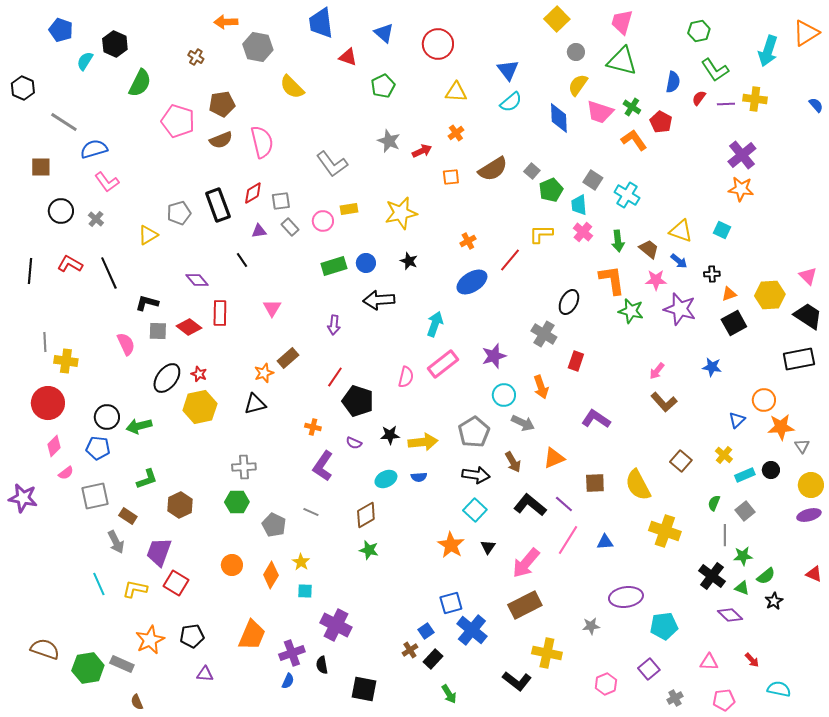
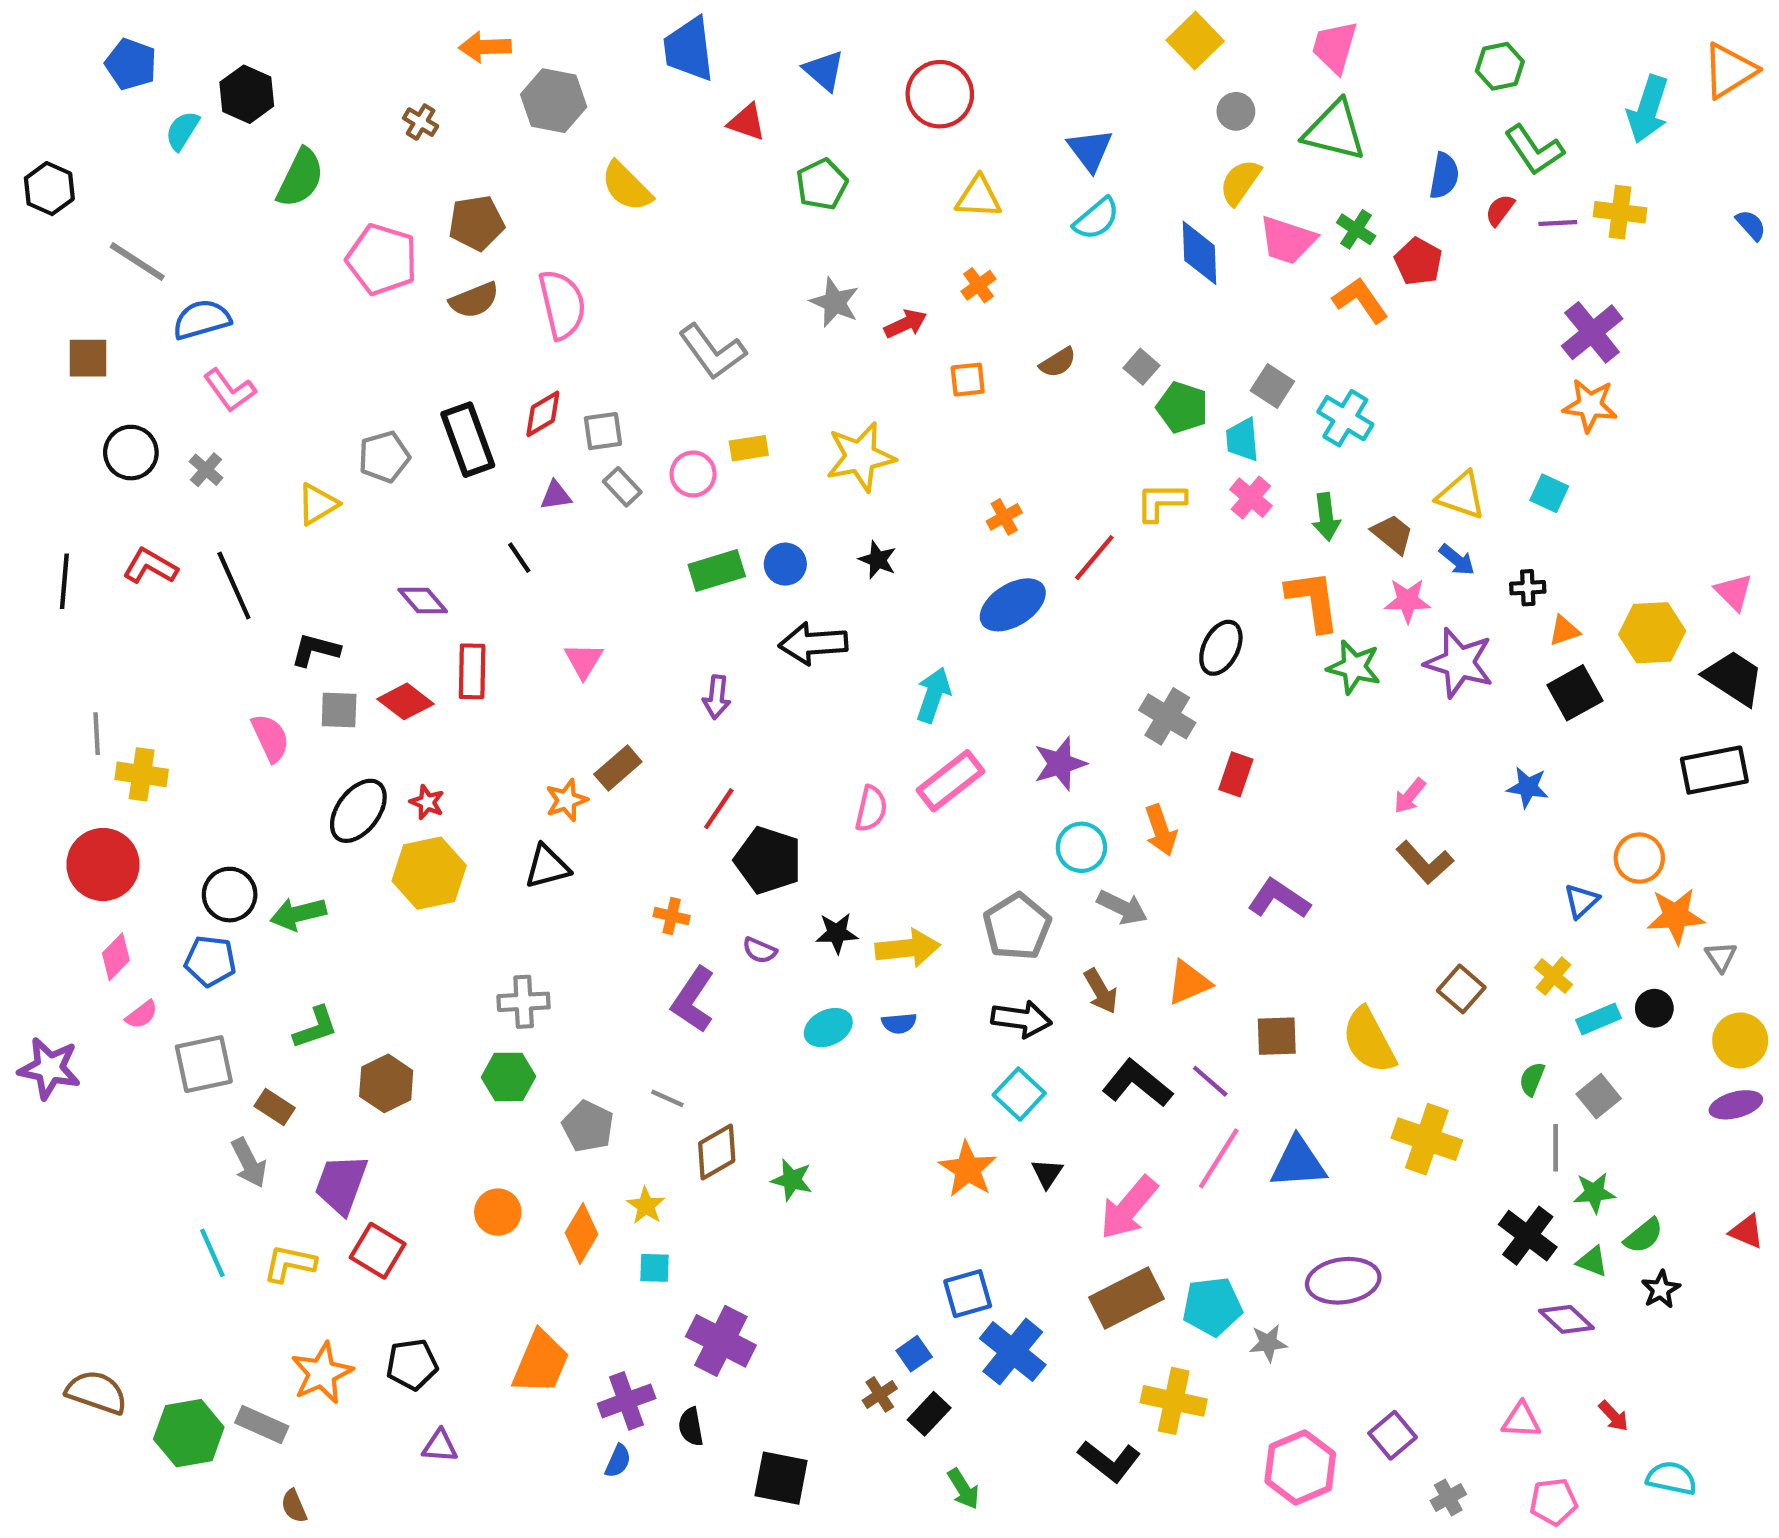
brown semicircle: (493, 169) -> (1058, 362), size x0.6
green pentagon: (551, 190) -> (1182, 407), turned -30
brown diamond: (366, 515) -> (717, 1152), moved
blue triangle: (605, 542) -> (1298, 1163), size x1.6
cyan pentagon: (664, 626) -> (1212, 1306), moved
pink hexagon: (606, 684) -> (1300, 1467), size x1.5

